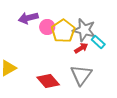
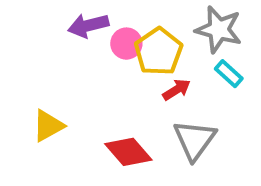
gray star: (84, 30) -> (219, 29), moved
red arrow: (81, 48) -> (177, 90), moved

